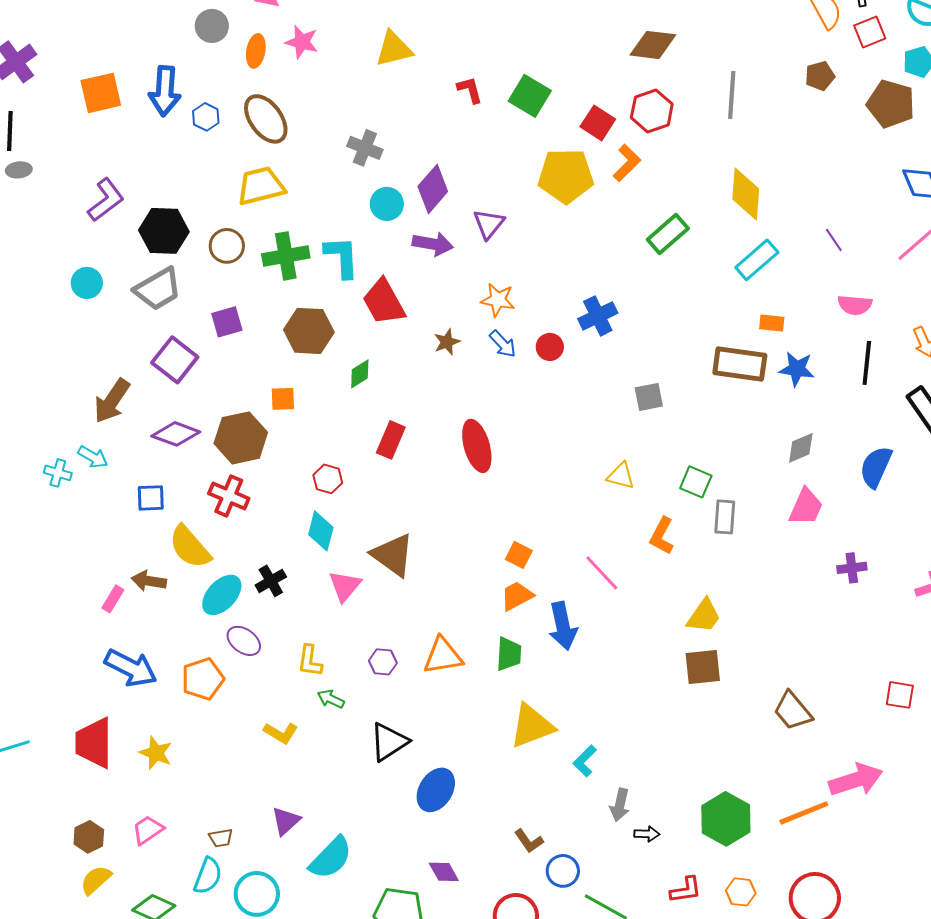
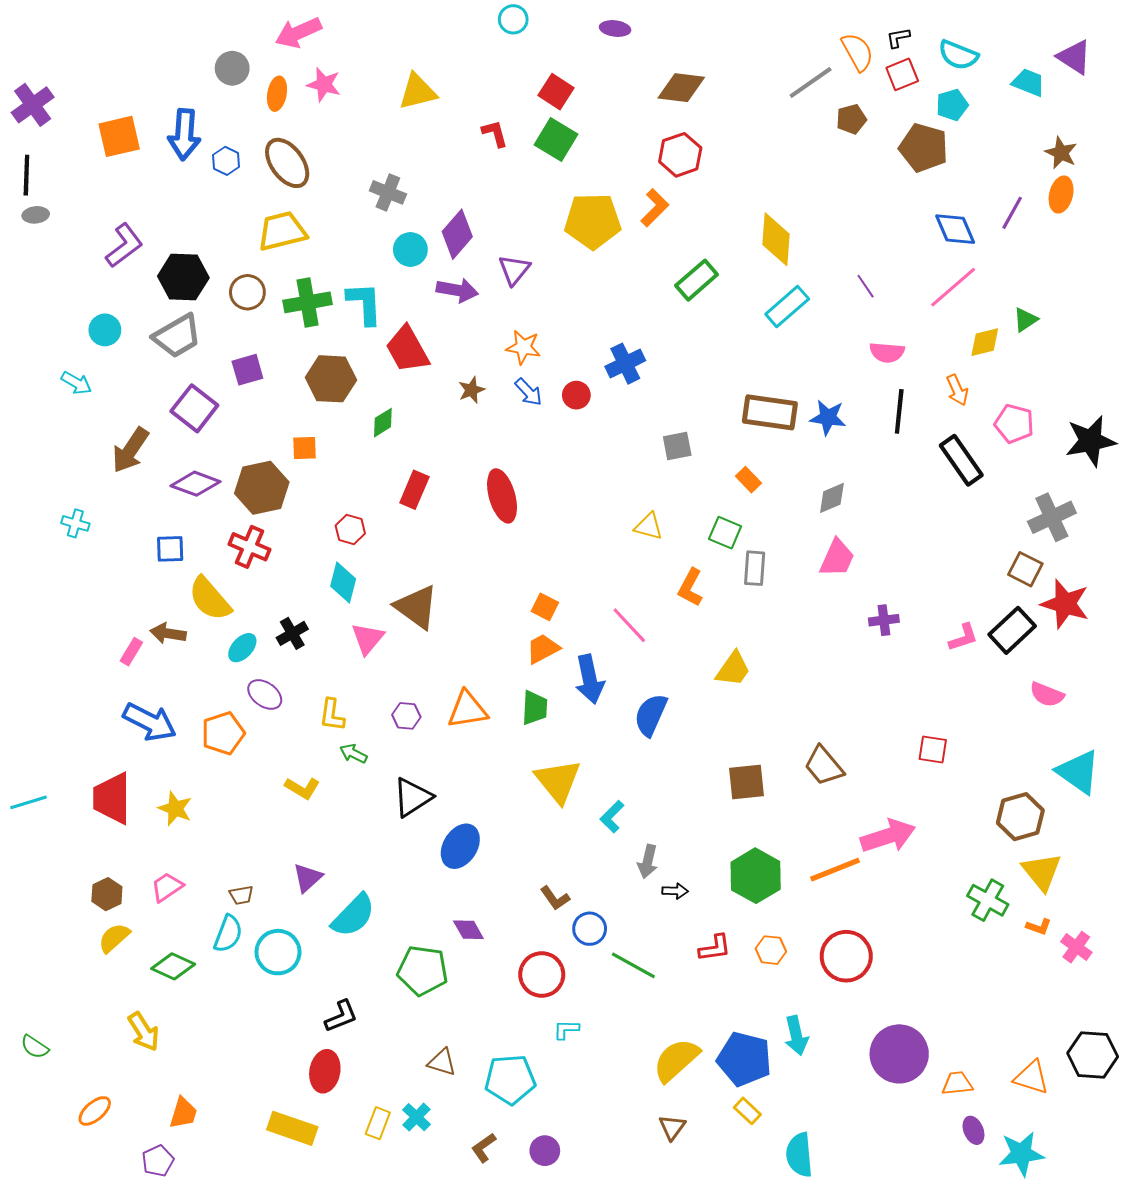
gray line: (732, 95) -> (811, 82), moved, turned 51
red square: (598, 123) -> (556, 92), moved
orange rectangle: (772, 323) -> (748, 480), moved, turned 40
cyan arrow: (93, 457) -> (76, 383), moved
blue semicircle: (876, 467) -> (651, 715), moved
cyan ellipse: (222, 595) -> (242, 648), size x0.7
brown square: (703, 667) -> (746, 782), moved
yellow triangle: (532, 726) -> (558, 781), turned -48

